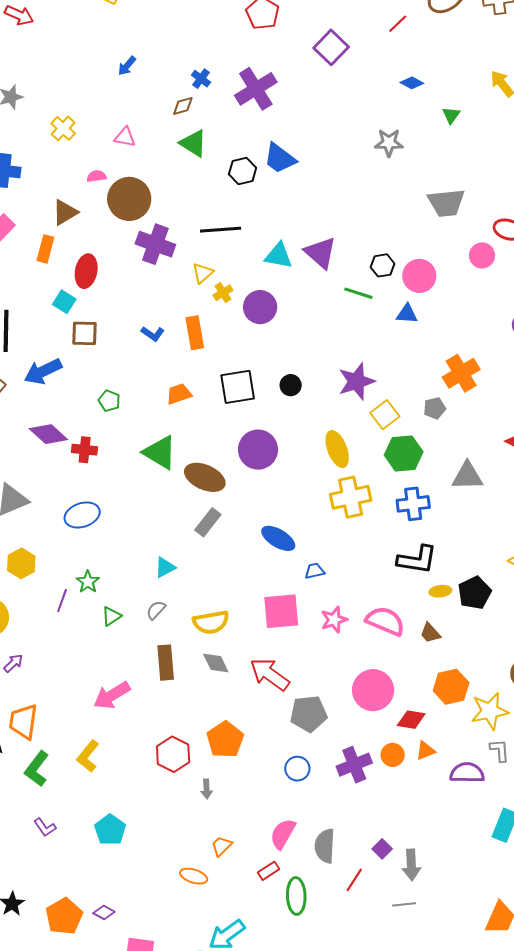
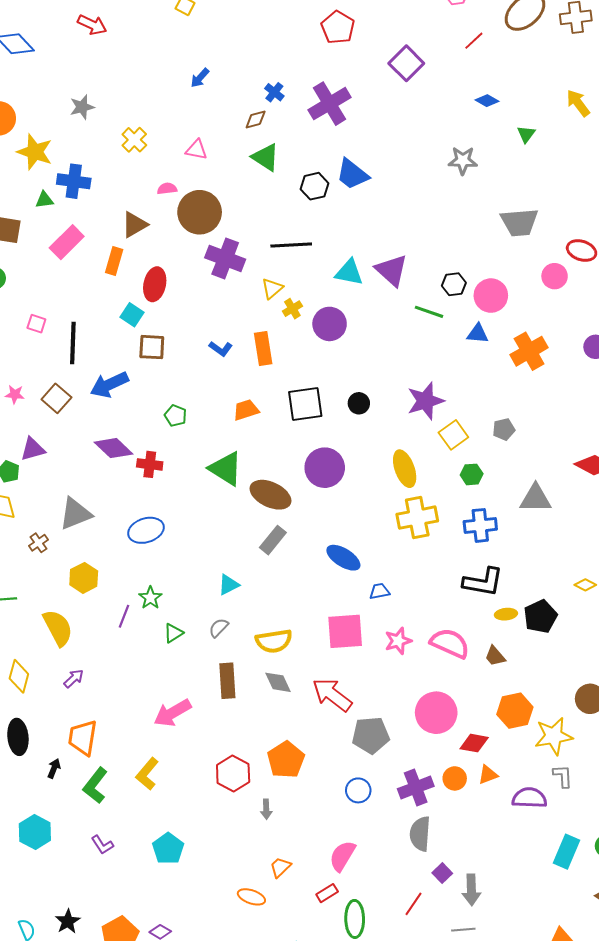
orange cross: (461, 373) -> (529, 351), moved
green hexagon: (404, 453) -> (472, 474), size x0.6
gray semicircle: (325, 846) -> (420, 834), moved

